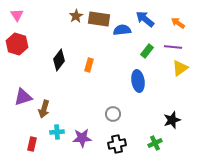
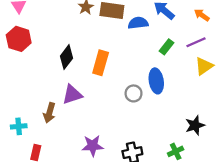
purple line: (173, 47) -> (196, 42), turned -30
orange rectangle: (89, 65) -> (101, 63), size x1.5
purple triangle: (23, 97) -> (72, 95), moved
gray circle: (113, 114) -> (134, 93), moved
cyan cross: (57, 132) -> (19, 126), moved

